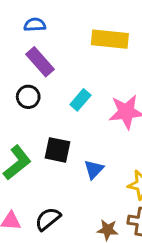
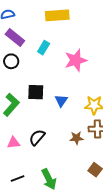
cyan rectangle: (80, 100) -> (44, 48), moved

